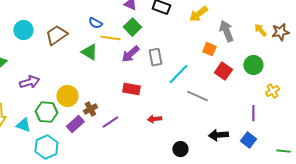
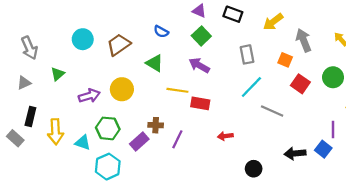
yellow line: (110, 38) -> (177, 90), moved
purple arrow: (130, 54) -> (199, 65), turned 72
gray rectangle: (155, 57) -> (247, 54), moved
yellow circle: (67, 96) -> (122, 89), moved
brown cross: (90, 109) -> (156, 125), turned 32
purple line: (110, 122) -> (177, 139), turned -30
blue square: (248, 140) -> (323, 149), moved

